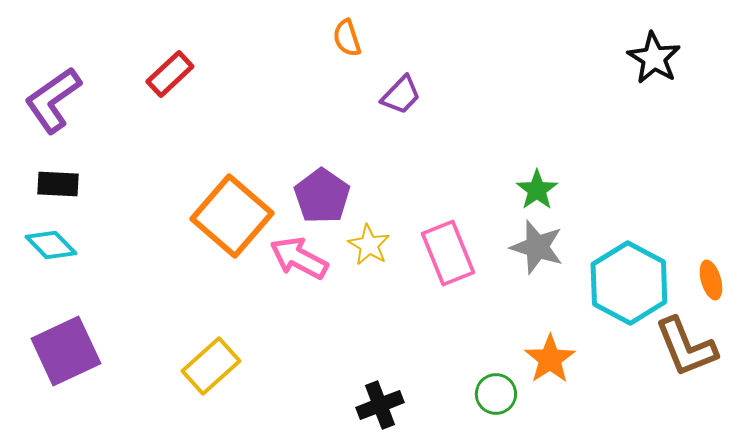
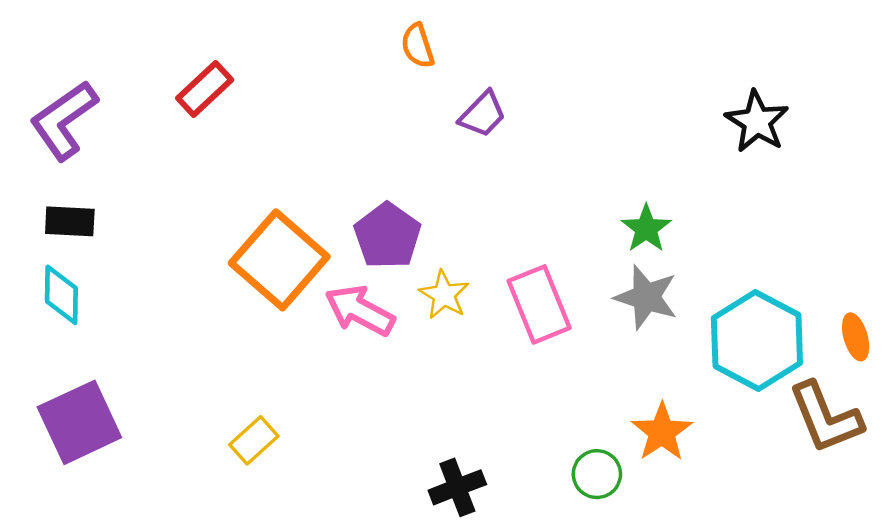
black star: (654, 58) -> (757, 121), moved
cyan diamond: (51, 245) -> (61, 295), turned 45
yellow rectangle: (211, 366) -> (254, 440), size x0.7

